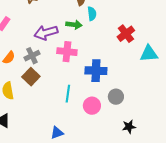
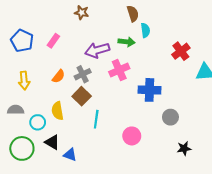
pink cross: (67, 52) -> (119, 70), turned -30
cyan line: (68, 94) -> (96, 119), moved
pink circle: (92, 106) -> (132, 136), moved
blue triangle: (57, 133) -> (70, 155), moved, turned 40

